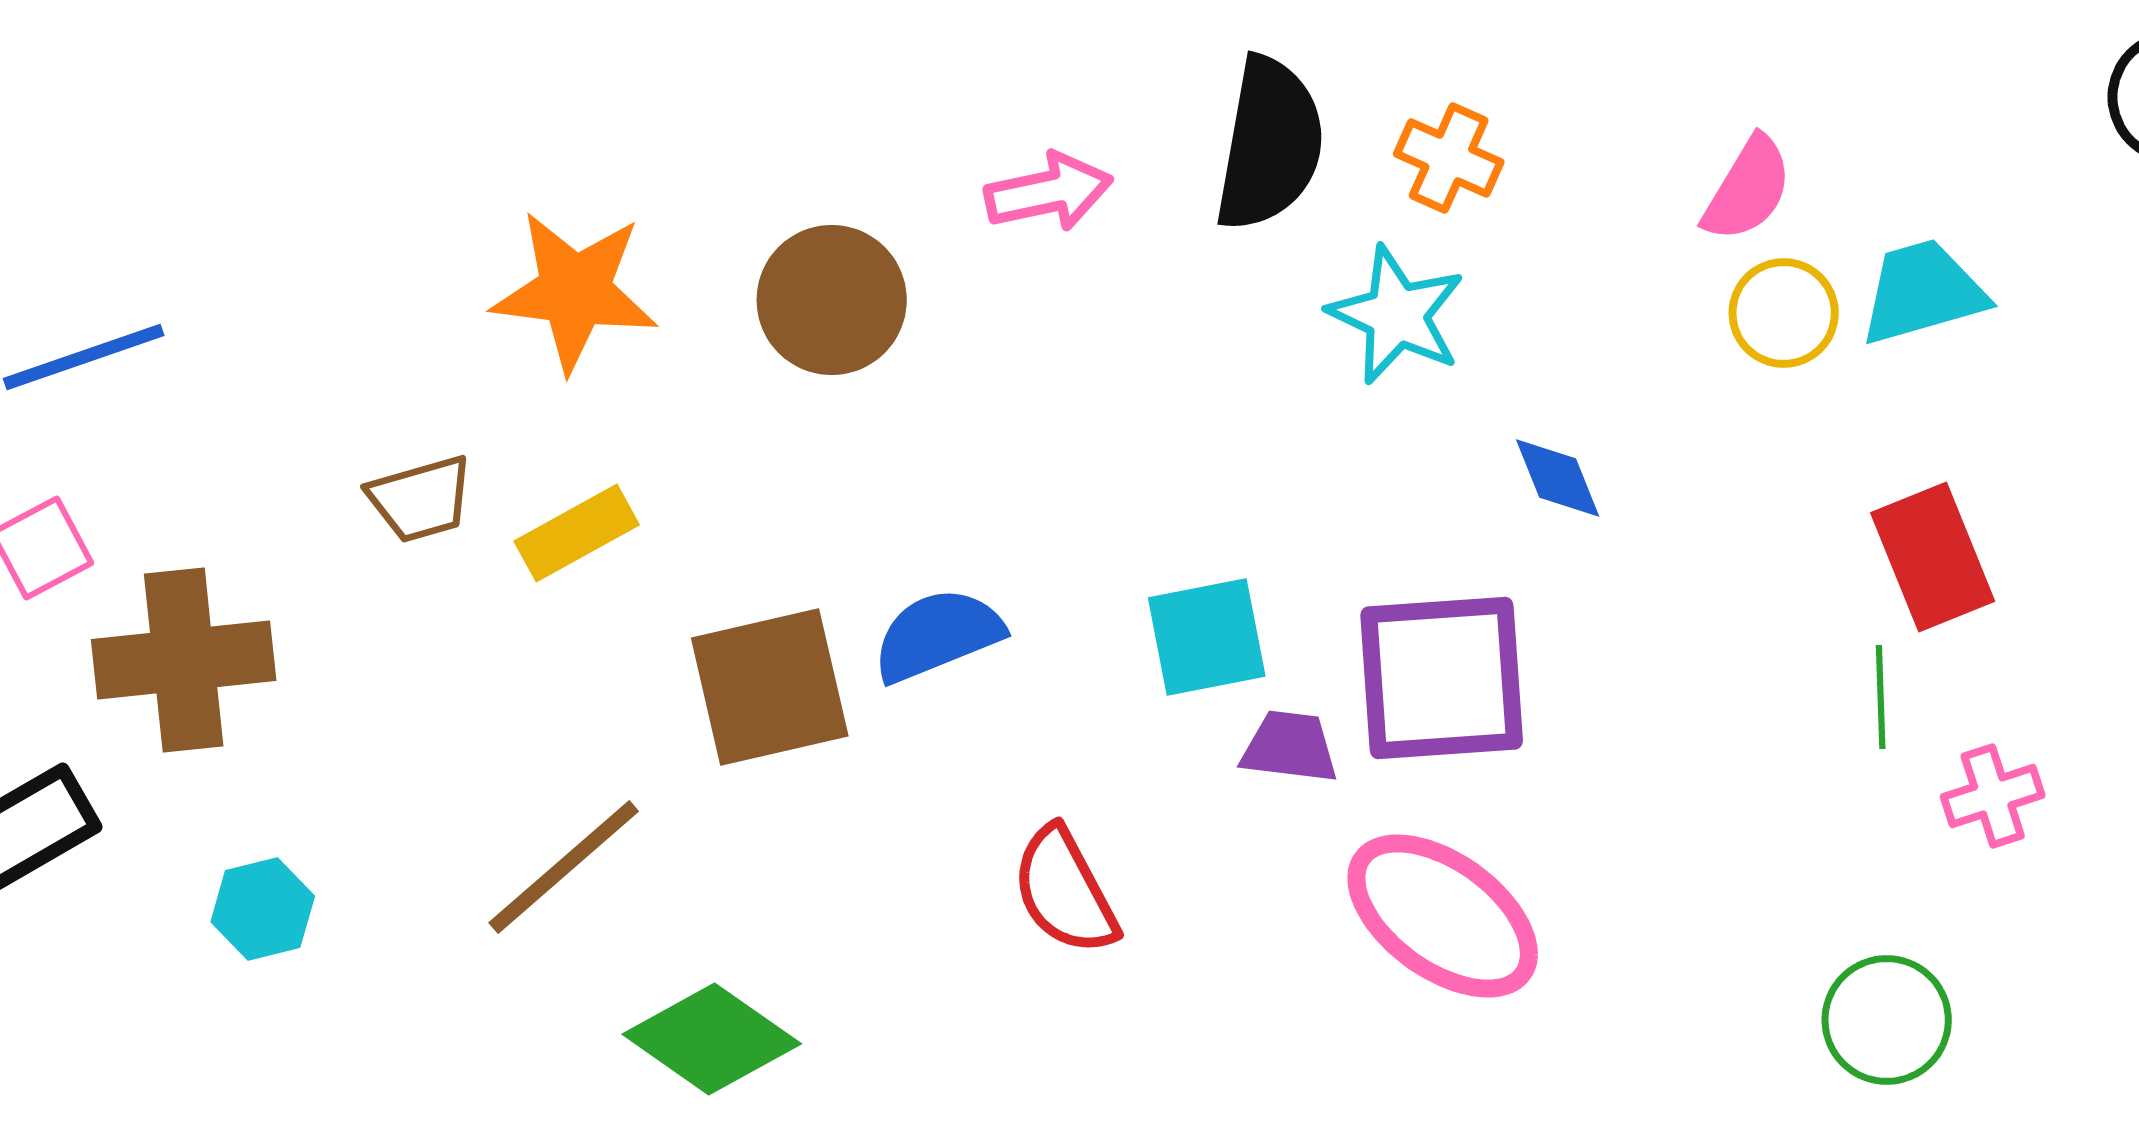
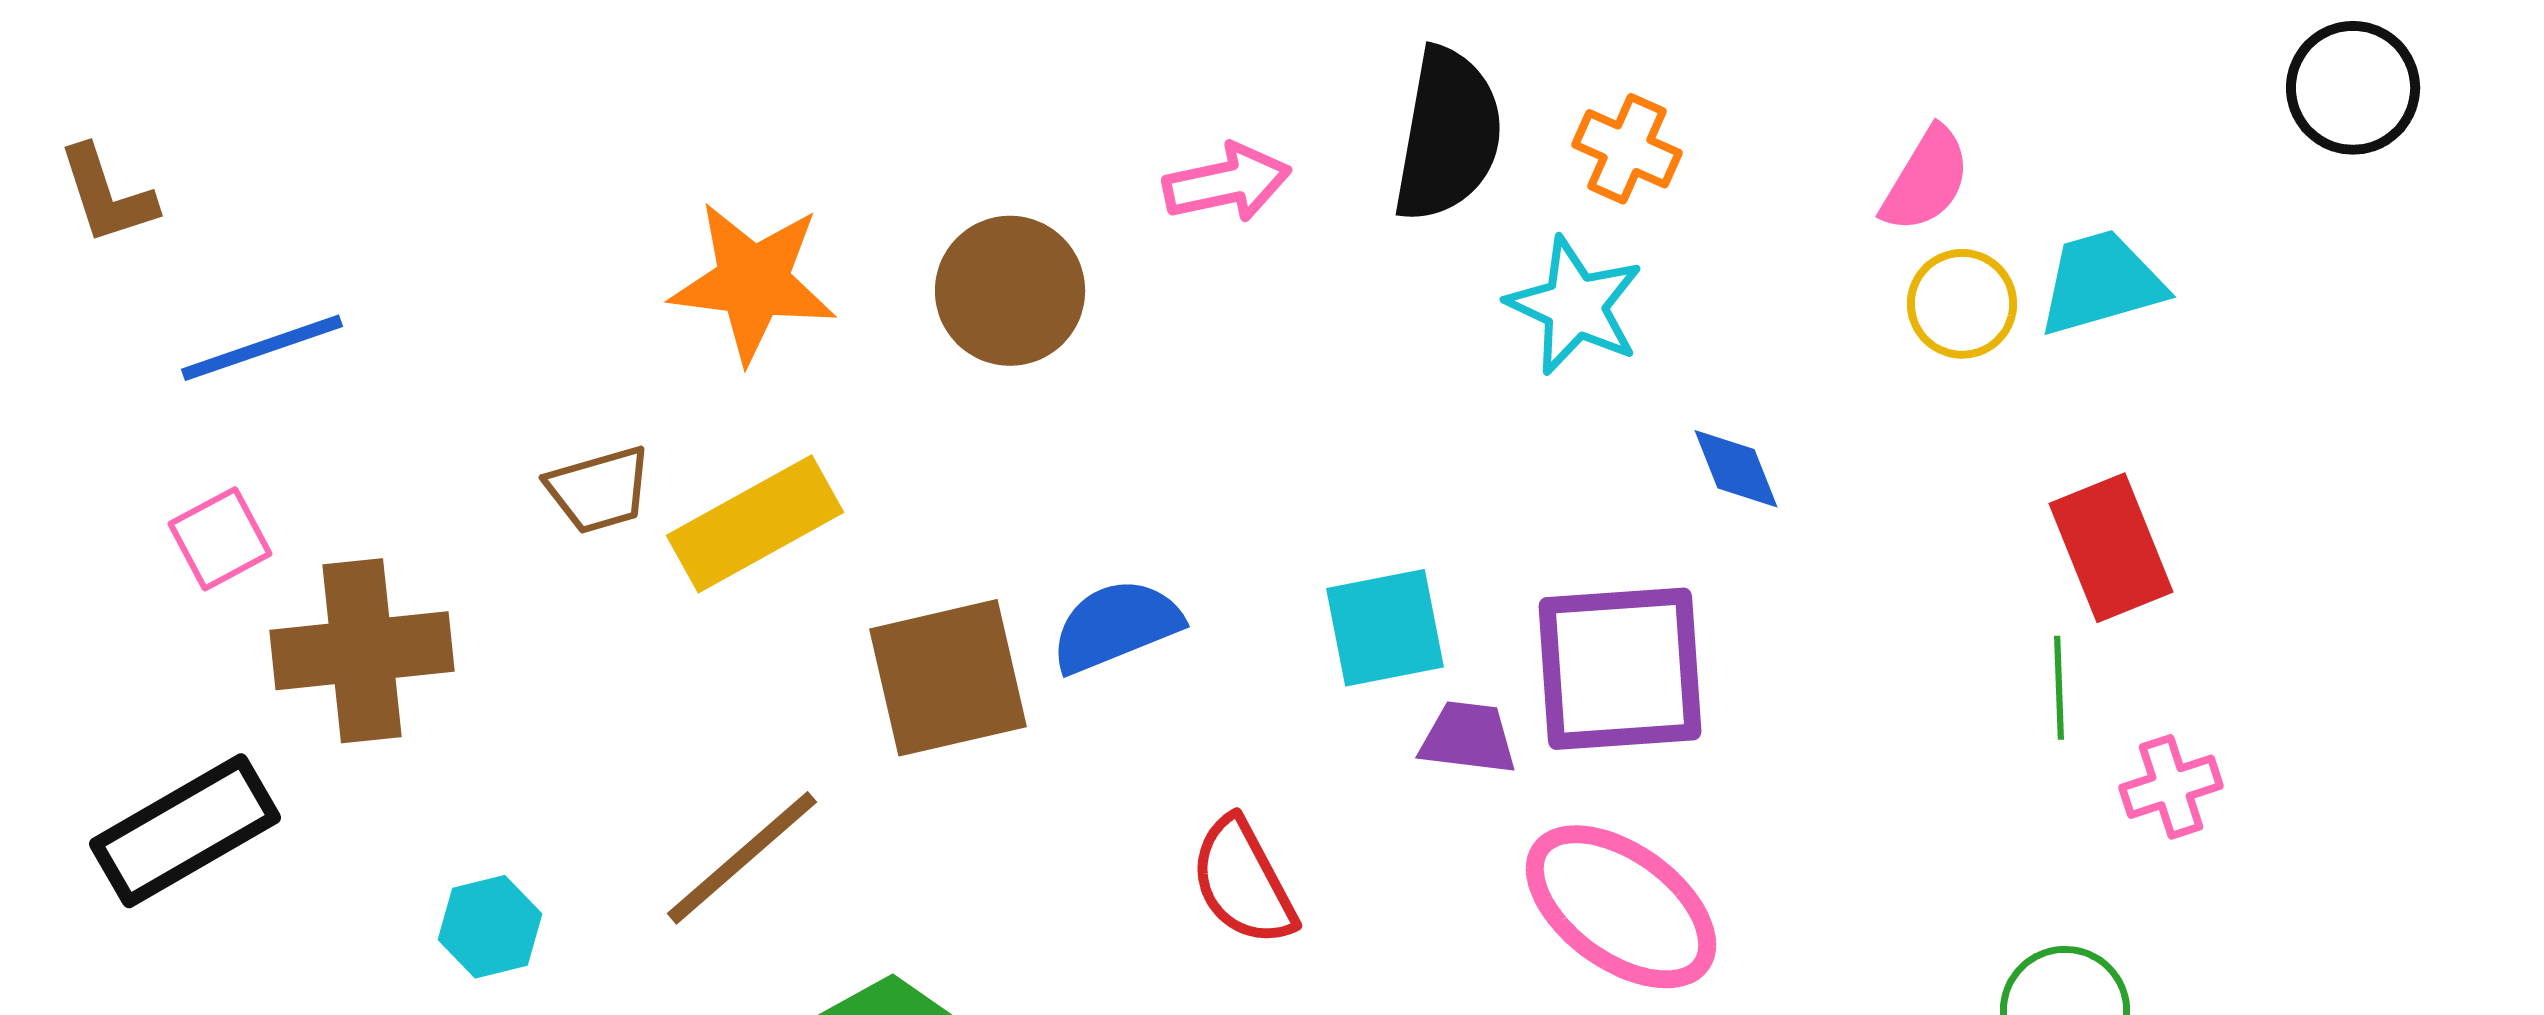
yellow rectangle: (577, 533) -> (755, 524), size x1.4
cyan hexagon: (263, 909) -> (490, 927), moved

